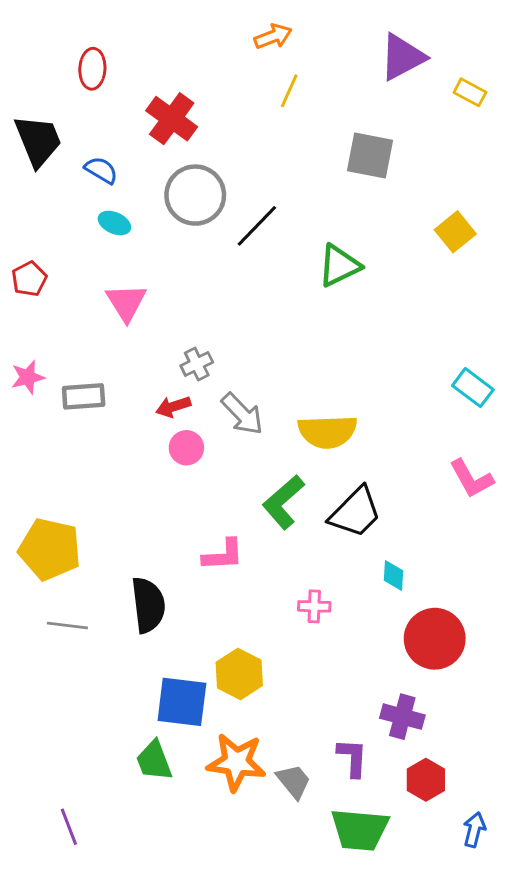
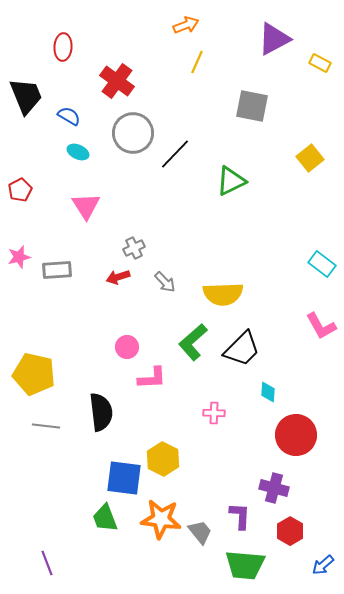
gray arrow: (242, 414) -> (165, 282), size x0.7
pink circle: (186, 448) -> (127, 347), moved
blue arrow: (474, 830) -> (323, 565), turned -145

